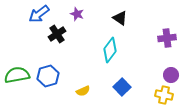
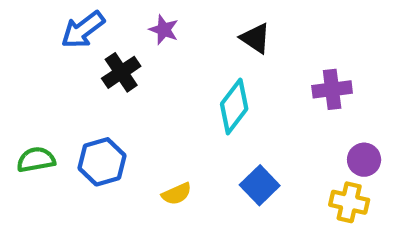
purple cross: (167, 38) -> (332, 89), moved
green semicircle: (17, 75) -> (36, 160), size x0.7

